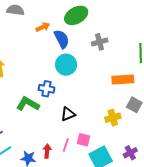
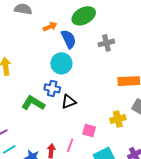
cyan circle: (66, 65) -> (61, 63), moved
black triangle: (68, 114) -> (69, 102), moved
pink square: (83, 140) -> (89, 130), moved

